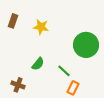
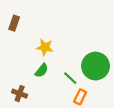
yellow star: (41, 27) -> (45, 47), moved
green circle: (86, 45) -> (96, 66), moved

